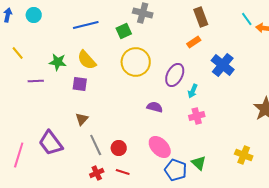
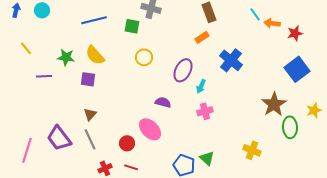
green square: (124, 31) -> (132, 26), turned 35
yellow circle: (136, 62) -> (144, 57), size x0.6
gray line: (96, 145) -> (90, 139), moved
pink ellipse: (160, 147) -> (150, 129), moved

